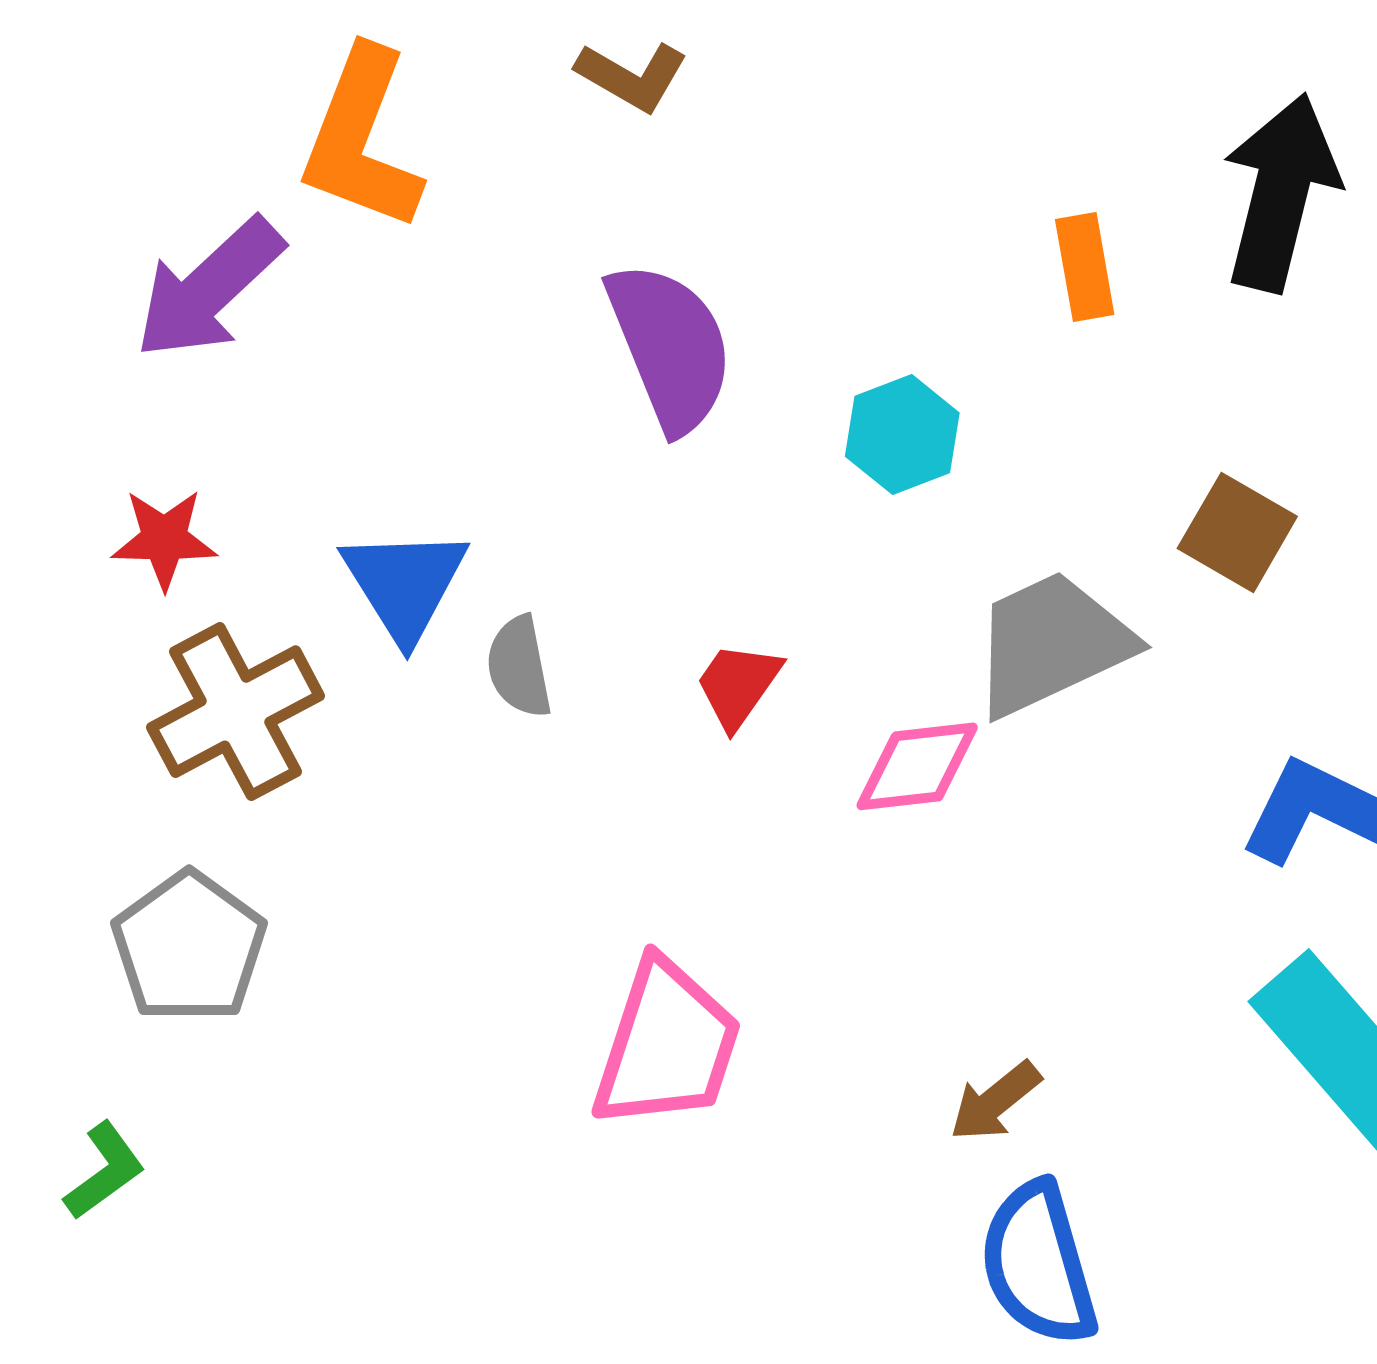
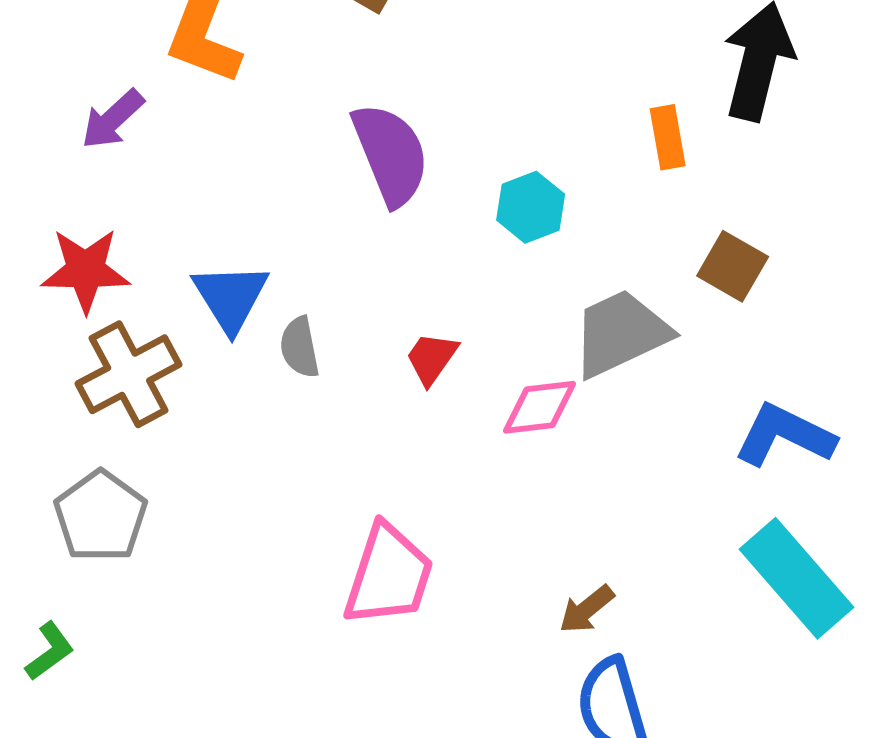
orange rectangle: (1085, 267) -> (668, 137), moved
purple arrow: (209, 289) -> (113, 119), size x0.7
red star: (164, 539) -> (86, 270), size x1.4

